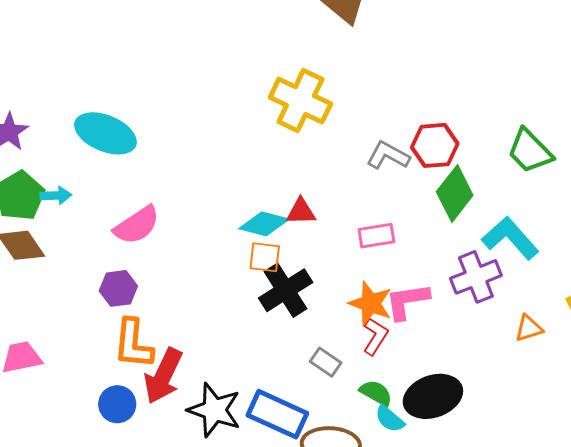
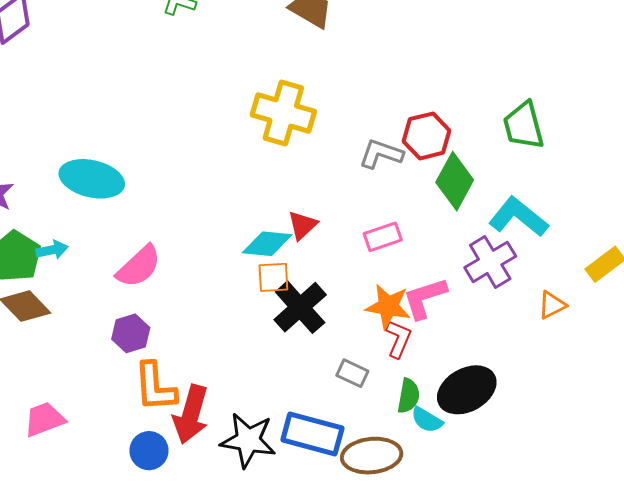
green trapezoid: (530, 151) -> (524, 126), turned 39
red triangle: (301, 212) -> (302, 225), turned -32
green semicircle: (376, 393) -> (409, 396), turned 80

